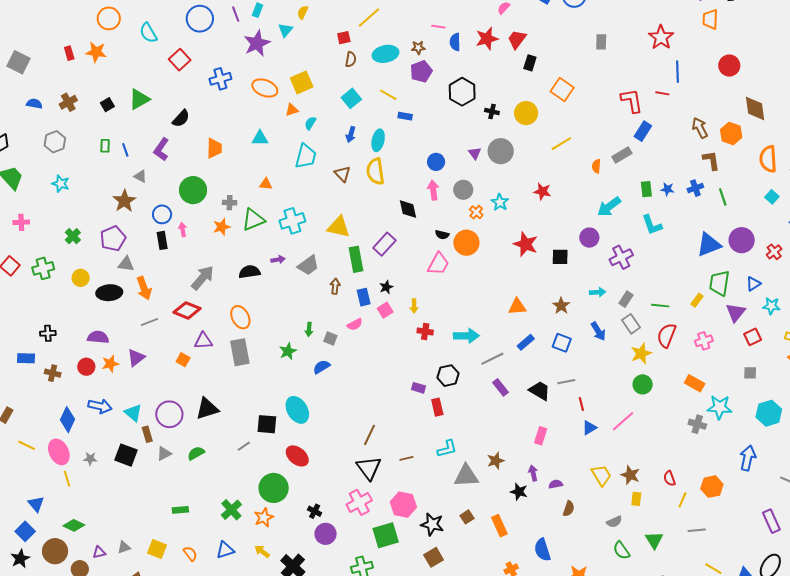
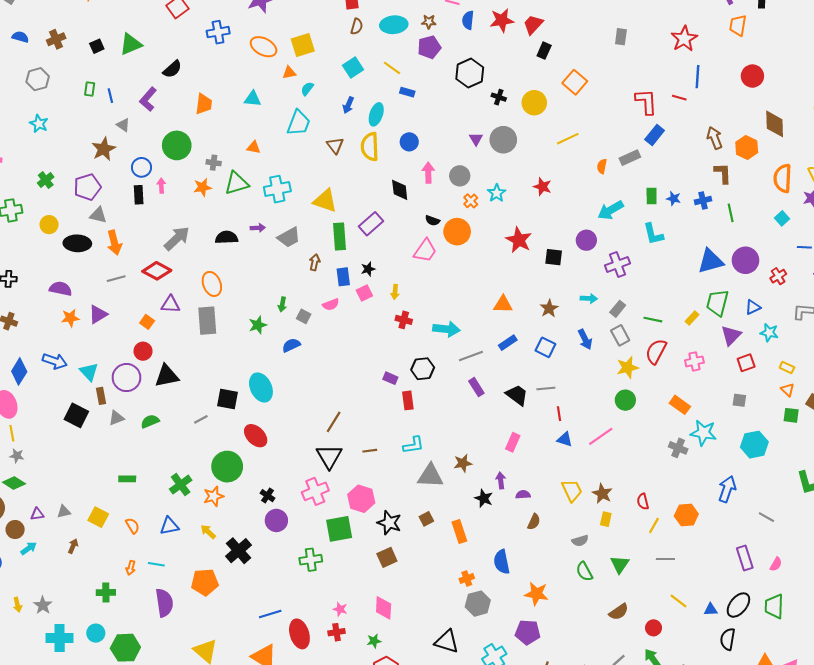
blue circle: (436, 162) -> (409, 142), moved
red circle: (86, 367) -> (143, 351), moved
blue triangle: (589, 428) -> (565, 439), turned 42
gray star: (90, 459) -> (17, 456), moved

